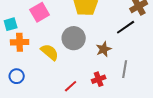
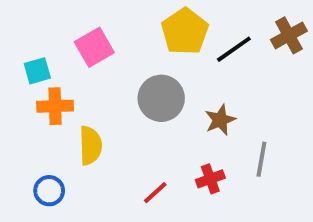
black line: (126, 27) -> (234, 49), moved
yellow semicircle: (50, 52) -> (90, 145), moved, turned 48
blue circle: (17, 76) -> (49, 191), moved

